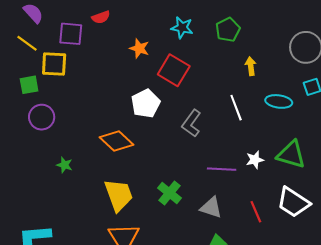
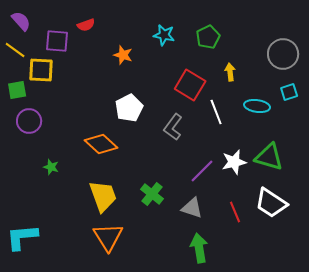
red square: (174, 70) -> (190, 85), moved
white star: (255, 160) -> (234, 162), size x1.4
purple line: (222, 169) -> (202, 171), turned -48

